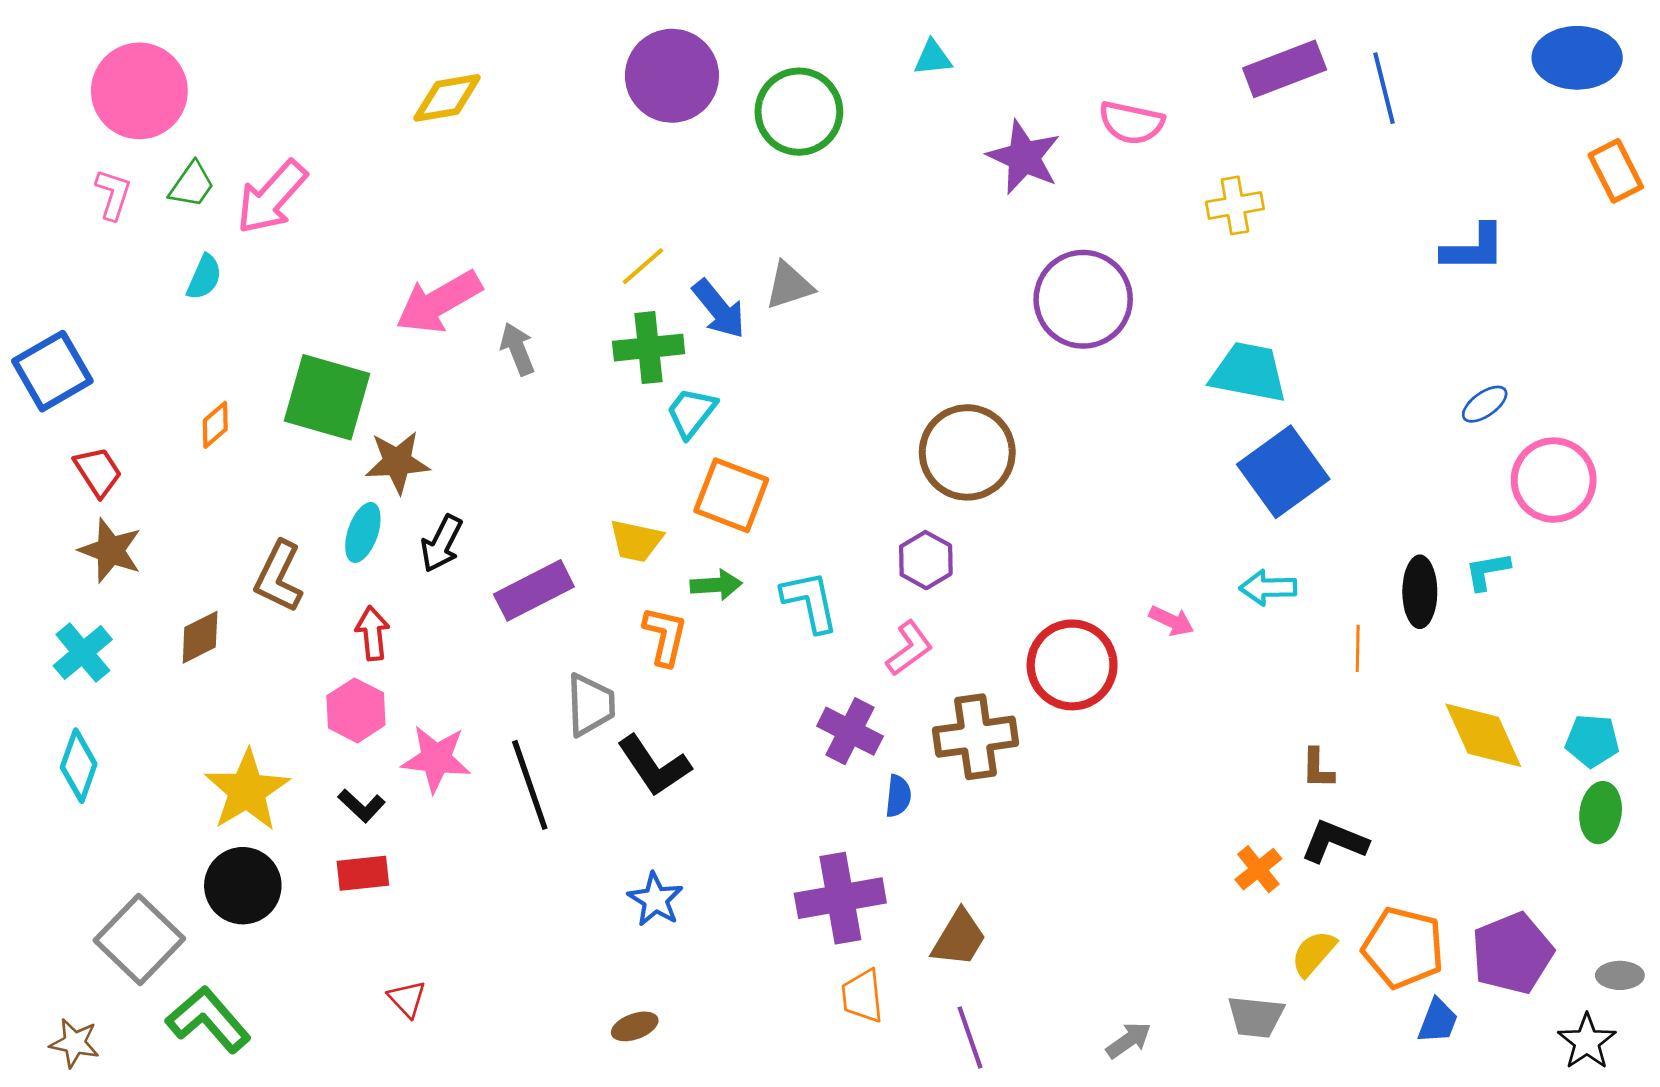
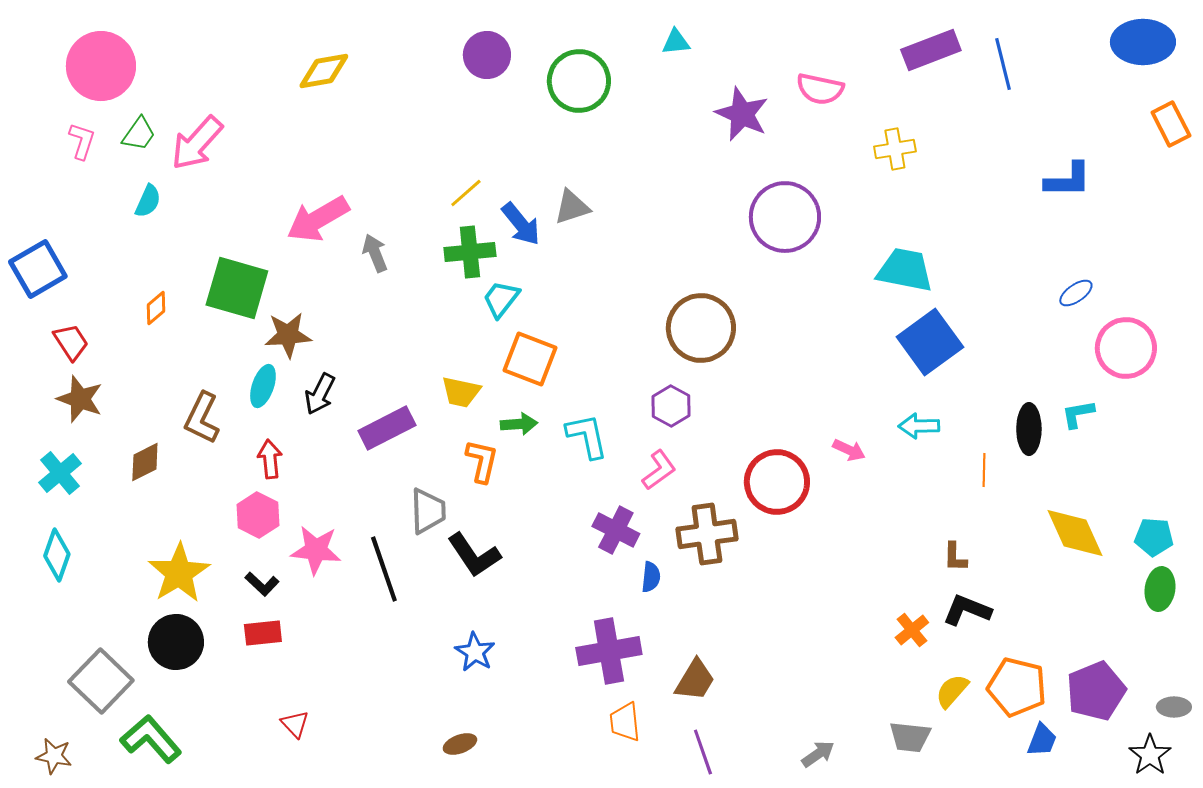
purple circle: (672, 76) -> (487, 55), size x0.7

